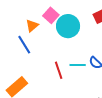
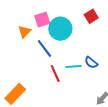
pink square: (51, 15) -> (42, 20), turned 35
blue line: (24, 45) -> (44, 48), moved

